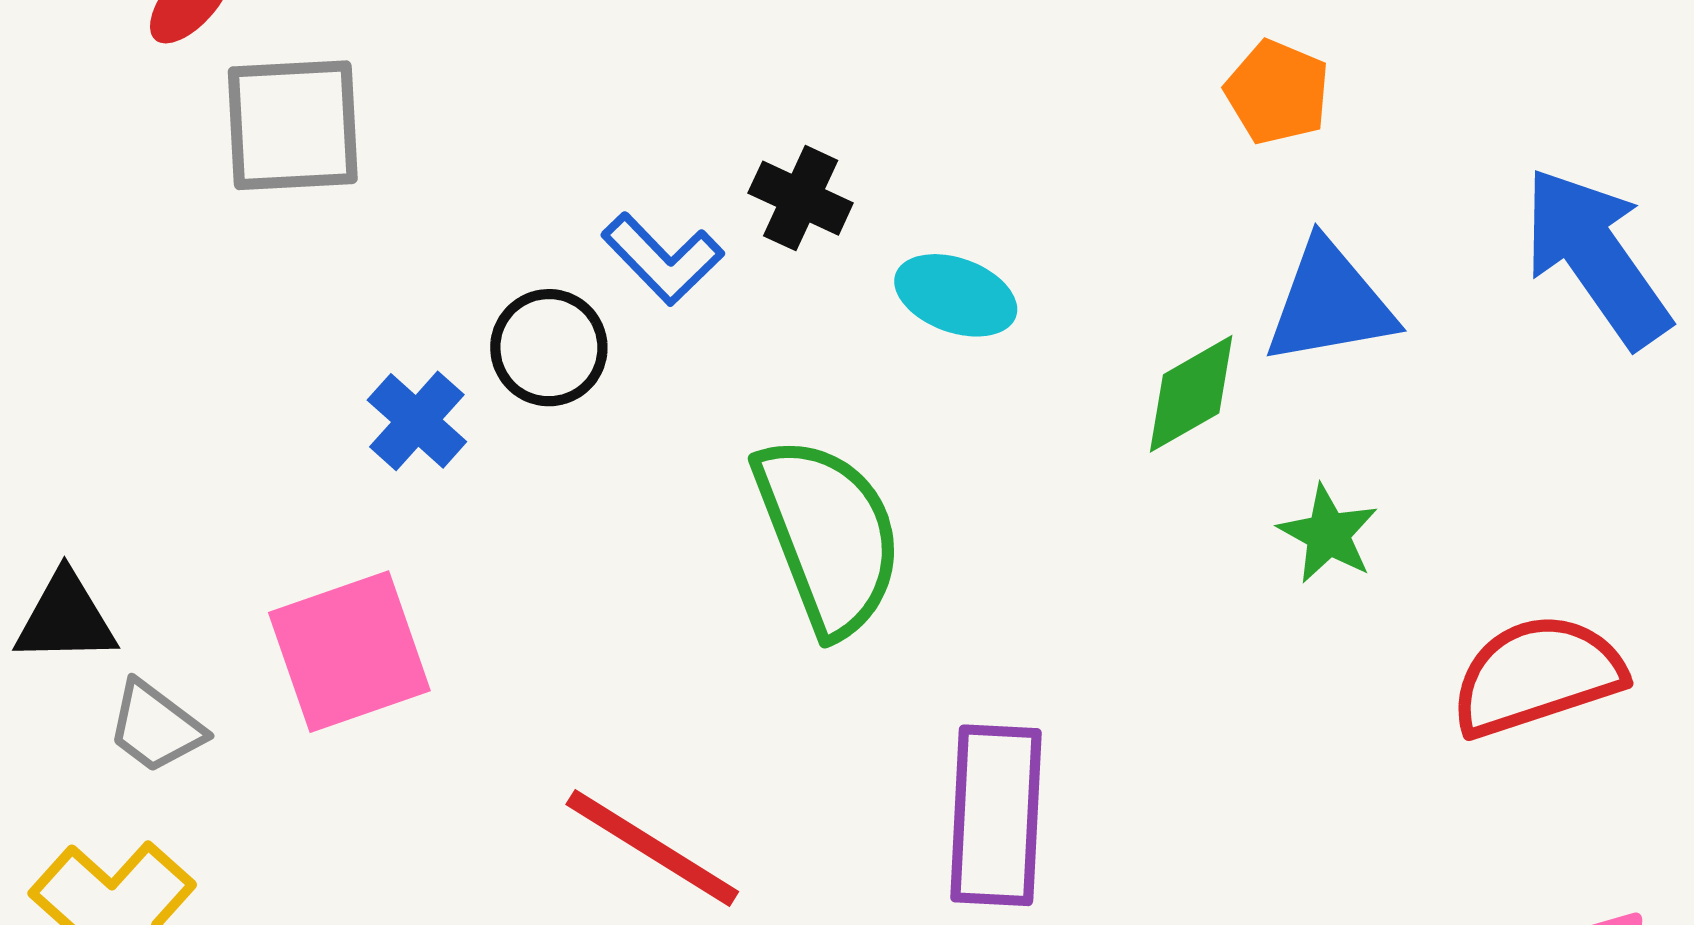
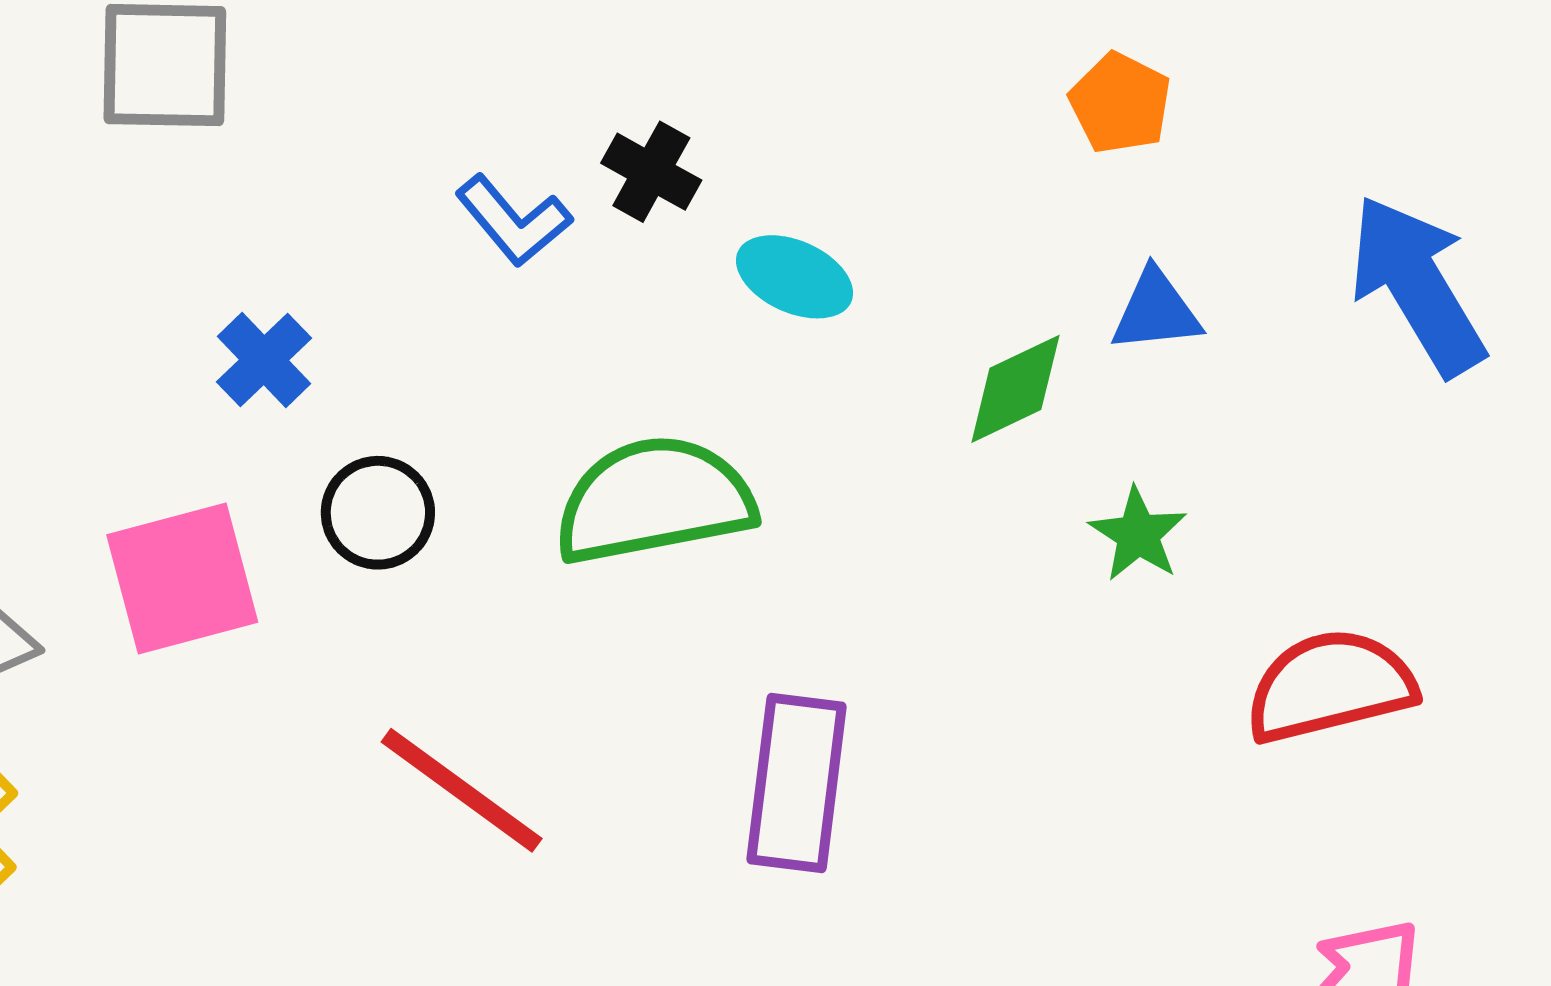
blue triangle: (1330, 303) -> (1156, 311), size x0.7
black circle: (549, 348) -> (378, 513), moved
green semicircle: (828, 535) -> (654, 500), turned -84

